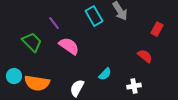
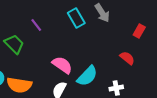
pink semicircle: (69, 46) -> (62, 65), moved
cyan semicircle: (105, 74) -> (87, 76), size x1.6

